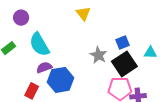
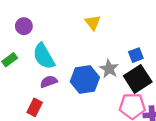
blue hexagon: (60, 80) -> (85, 80), moved

